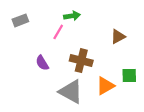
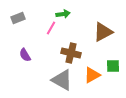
brown triangle: (118, 37) -> (103, 32), size x1.5
purple semicircle: (42, 63) -> (25, 55), moved

